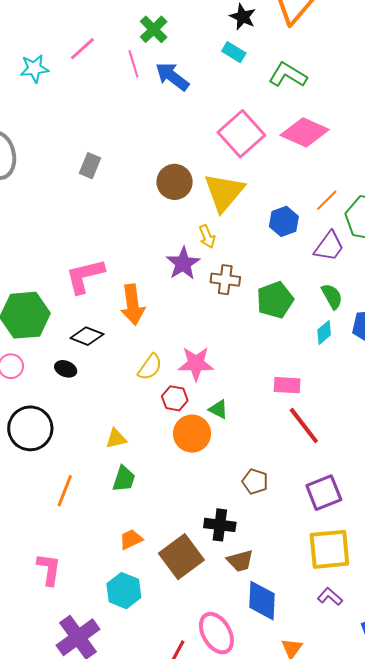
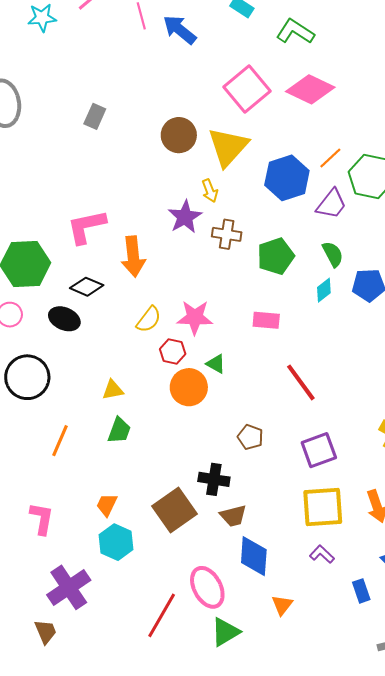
blue hexagon: (284, 221) -> (287, 178), size x1.5
black ellipse: (66, 369) -> (64, 319), size x1.4
pink rectangle: (287, 385) -> (266, 320), moved
orange trapezoid: (131, 539) -> (107, 505), moved, turned -40

